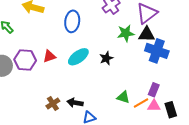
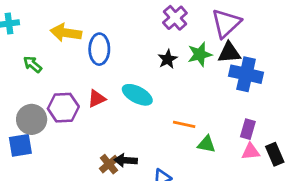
blue ellipse: (72, 21) -> (99, 49), moved
cyan ellipse: (78, 57) -> (137, 95), turned 70
black star: (106, 58) -> (168, 59), moved
black arrow: (75, 103) -> (126, 160), moved
orange line: (141, 103) -> (184, 124), moved, turned 49

